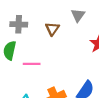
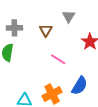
pink line: (32, 64) -> (58, 59), moved, turned 35

